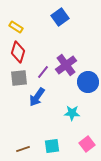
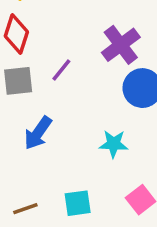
purple cross: (66, 65) -> (121, 45), moved
blue arrow: (37, 97) -> (38, 133), moved

